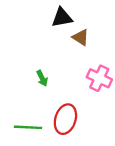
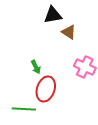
red ellipse: (65, 119) -> (46, 89), moved

